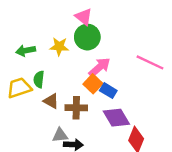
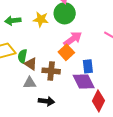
green semicircle: (39, 79) -> (22, 56), moved
blue rectangle: (108, 91) -> (88, 66), moved, turned 48
gray triangle: (60, 135) -> (30, 83), moved

